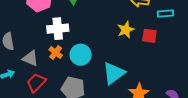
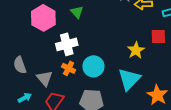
yellow star: (126, 30) -> (136, 50), moved
gray triangle: (30, 58) -> (45, 78), turned 36

